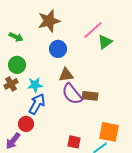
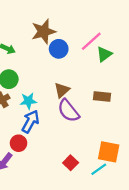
blue circle: (58, 49) -> (59, 49), moved
brown triangle: (66, 75) -> (62, 90), turned -35
brown rectangle: (90, 96) -> (102, 97), moved
red square: (74, 142) -> (71, 163), turned 32

